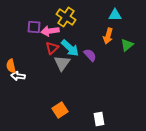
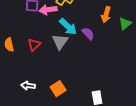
red triangle: (52, 48) -> (34, 45), moved
white arrow: (18, 76) -> (28, 86), moved

